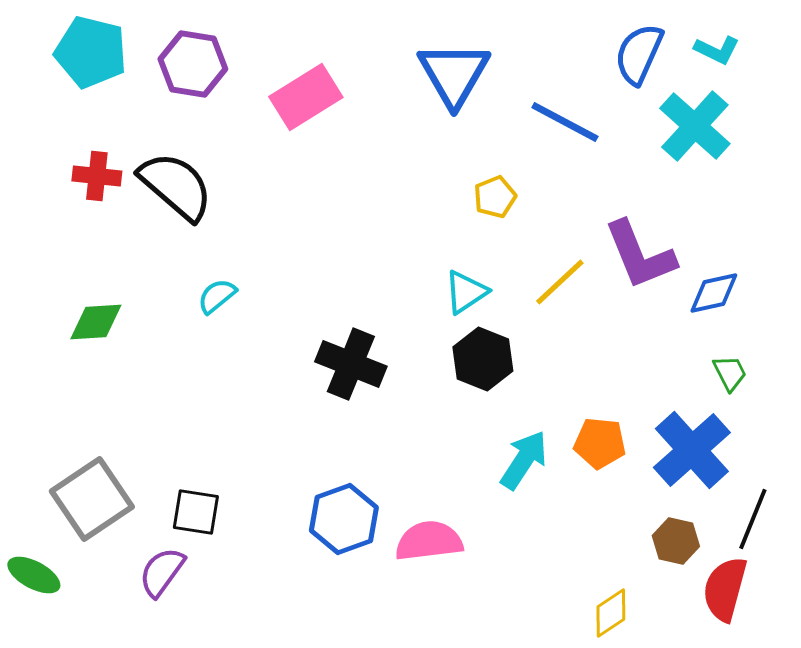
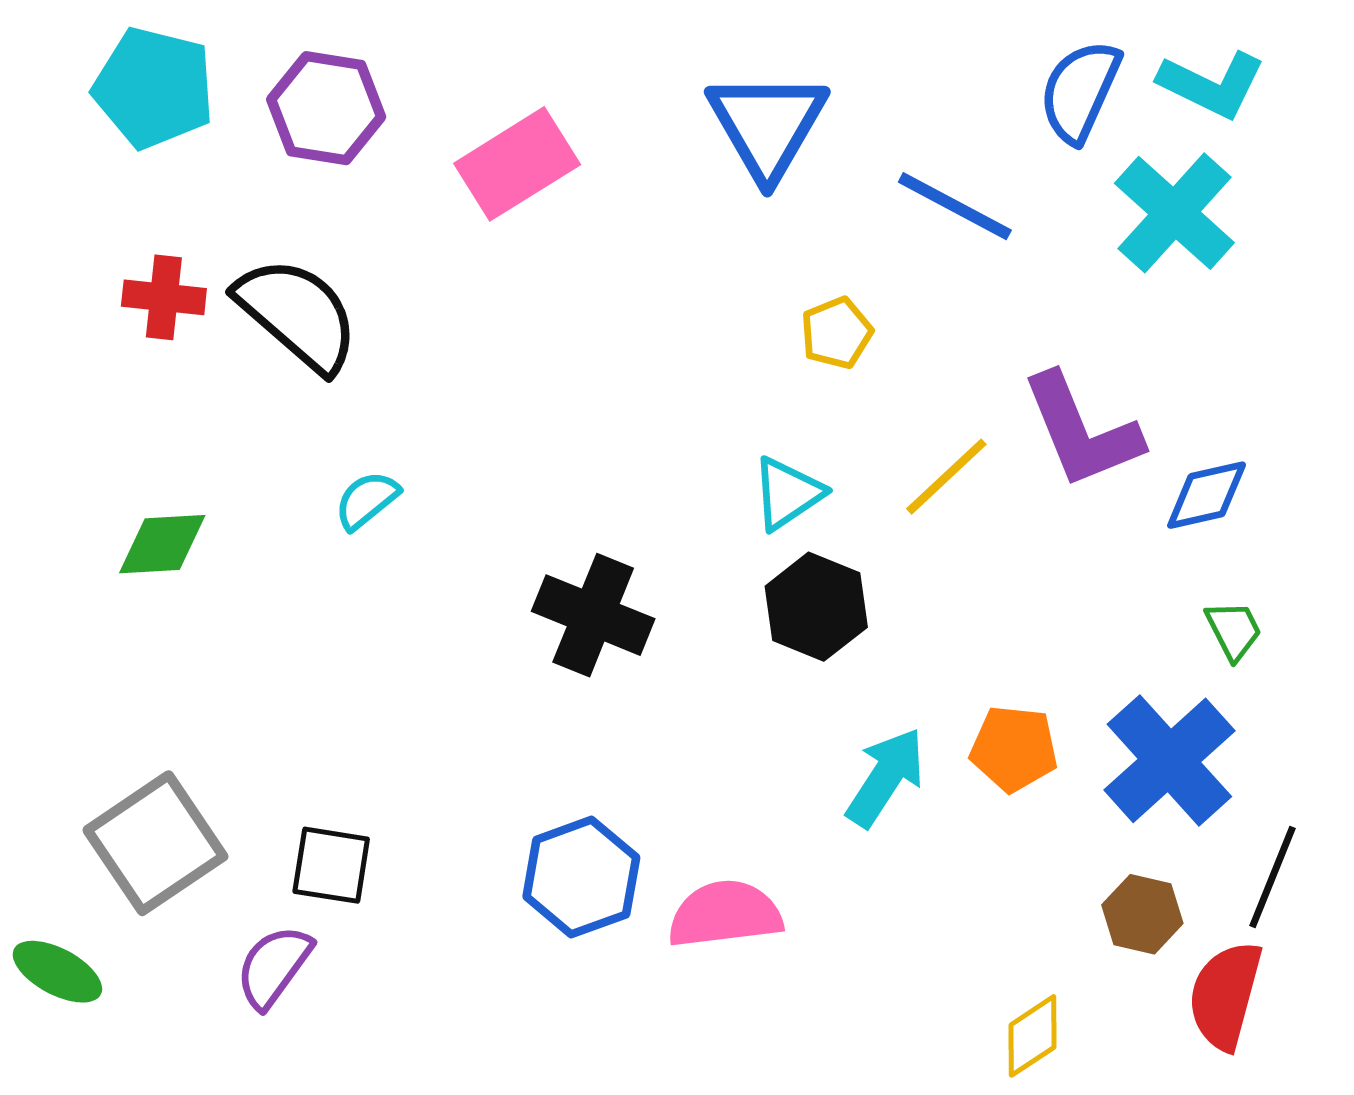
cyan L-shape: (717, 50) -> (1212, 84), size x1.4

